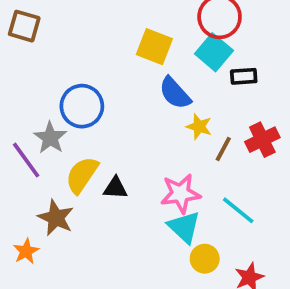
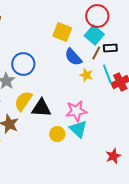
brown line: (223, 149) -> (96, 53), moved
black triangle: (115, 188) -> (41, 108), size x1.5
cyan line: (238, 210) -> (107, 74), moved, turned 30
yellow circle: (205, 259) -> (57, 134), moved

